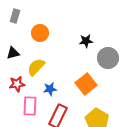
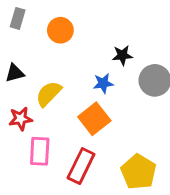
orange circle: (40, 33) -> (60, 30), moved
orange square: (86, 84) -> (94, 119), moved
blue star: (50, 89) -> (103, 83), moved

